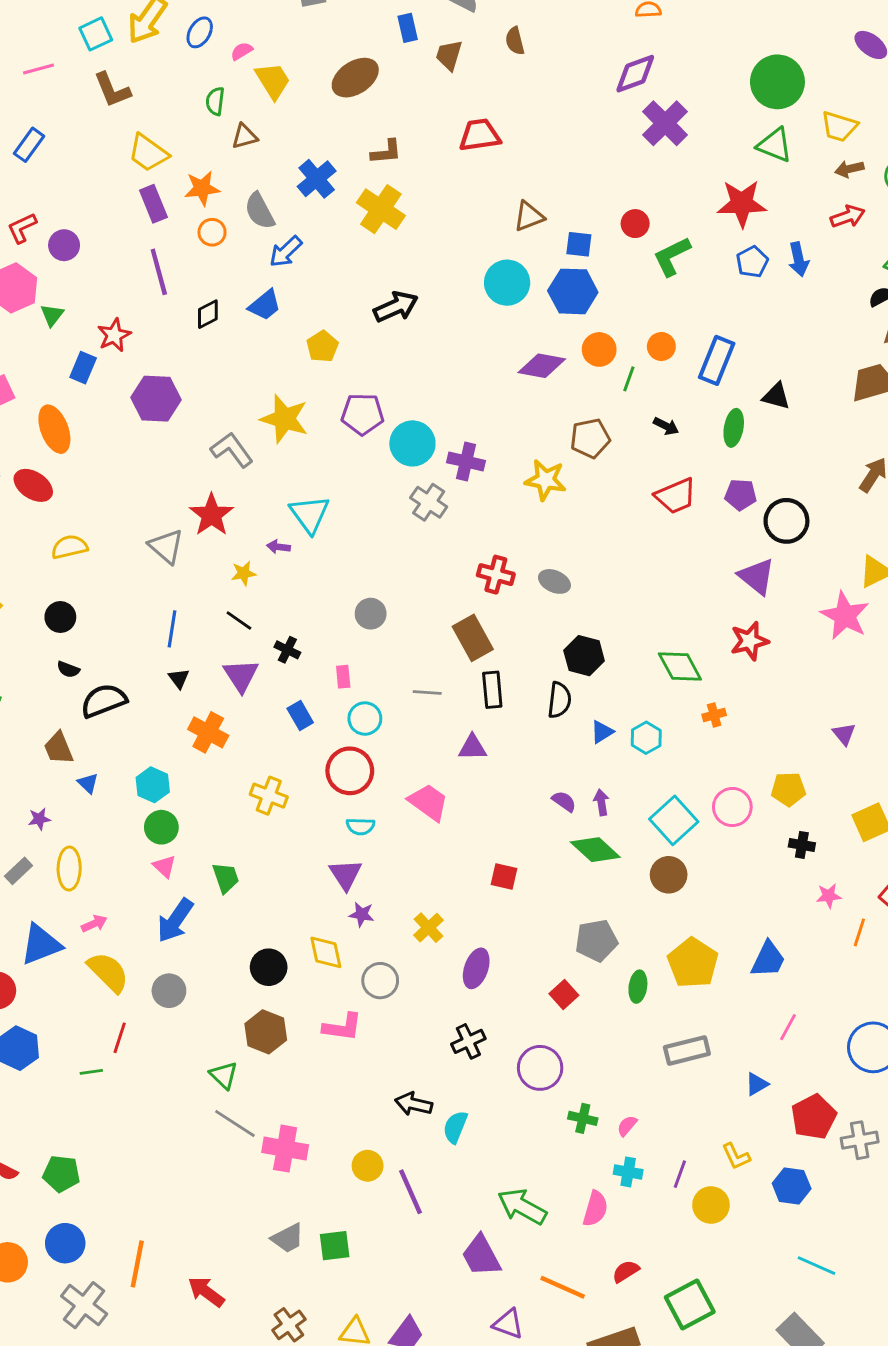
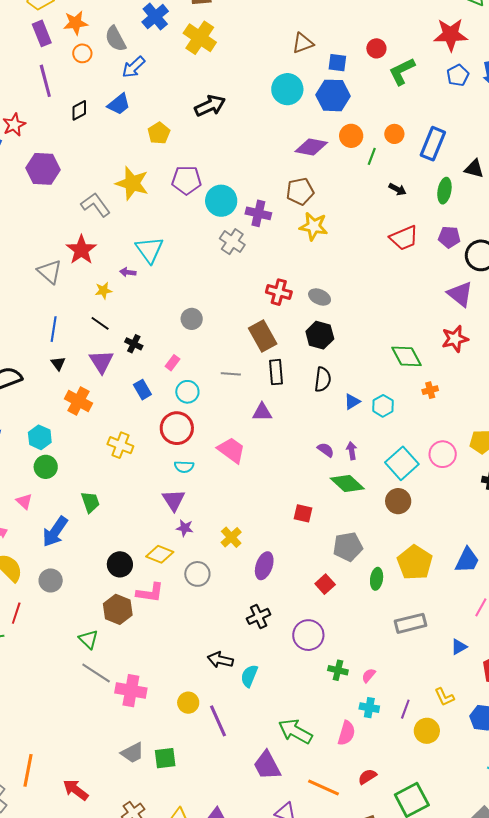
brown pentagon: (590, 438) -> (300, 191), moved
black hexagon: (584, 656) -> (320, 335), moved
pink rectangle: (343, 677) -> (172, 363), turned 42
pink triangle: (164, 866) -> (24, 501), moved
red square: (504, 877) -> (303, 513), moved
yellow diamond: (326, 952) -> (160, 554), turned -56
pink L-shape: (342, 1027) -> (150, 593), moved

